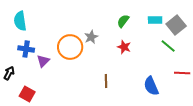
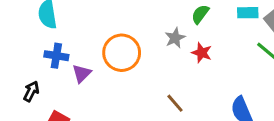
gray star: (91, 37) -> (175, 38), moved
brown line: (106, 81) -> (175, 103), turned -40

